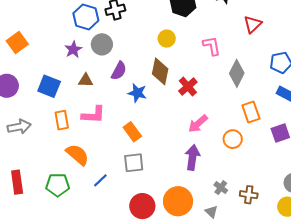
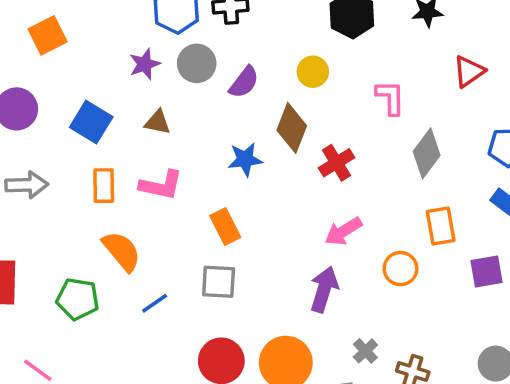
purple semicircle: (119, 71) -> (244, 82), moved
blue star: (137, 93) -> (245, 159), turned -30

